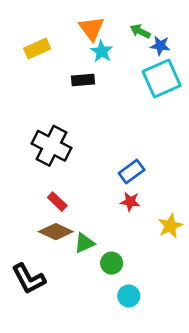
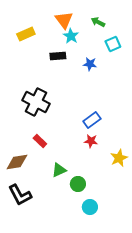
blue star: (160, 46) -> (90, 64), moved
cyan square: (162, 79) -> (113, 44), moved, size x0.6
brown diamond: (56, 232) -> (17, 162), moved, turned -35

